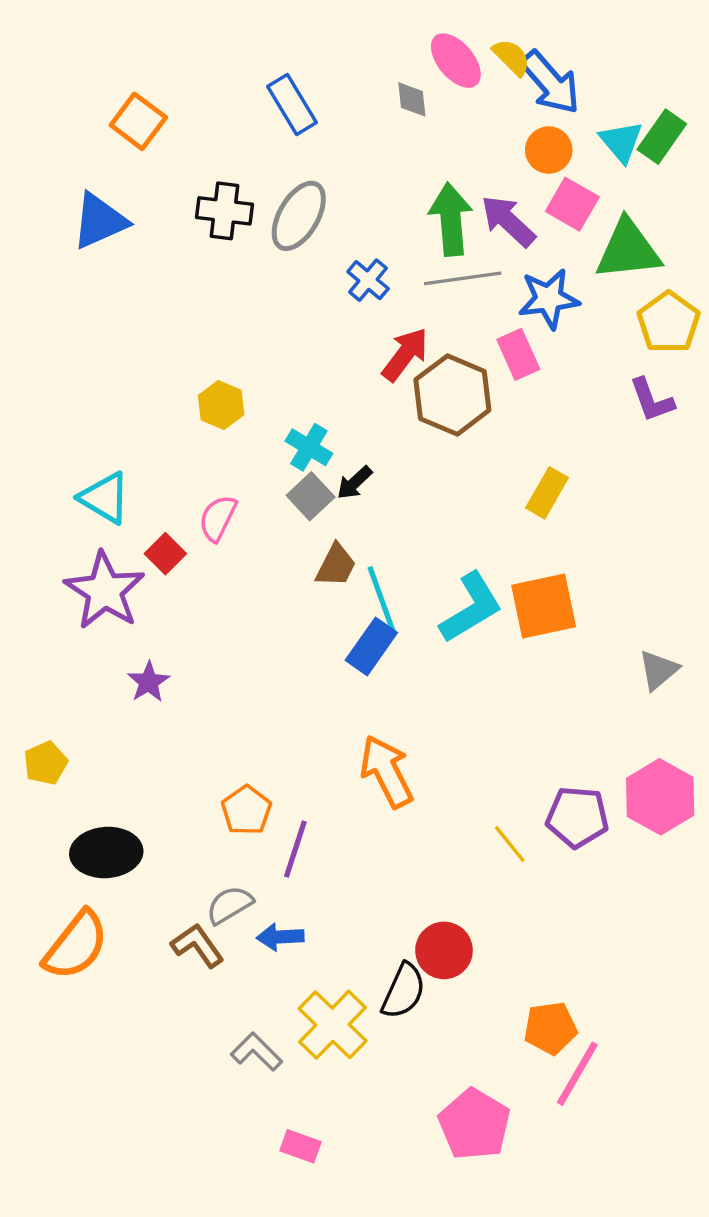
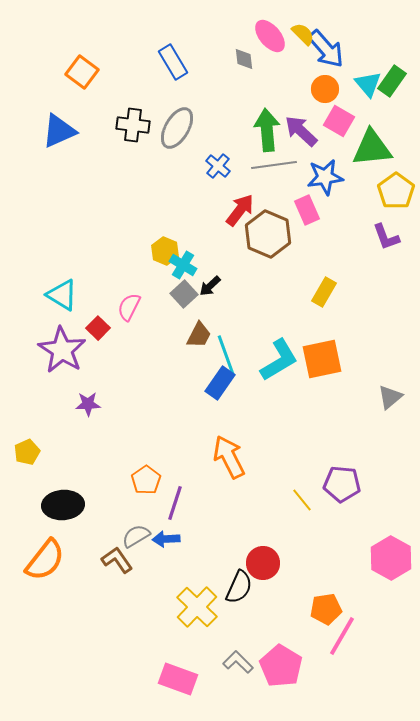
yellow hexagon: (221, 405) -> (165, 251), moved
purple star: (149, 682) -> (88, 404), turned 30
pink hexagon: (660, 797) -> (391, 558), moved
blue arrow: (280, 937) -> (166, 539), moved
gray L-shape: (257, 1052) -> (238, 662), moved
pink rectangle: (300, 1146) -> (178, 679), size x1.6

